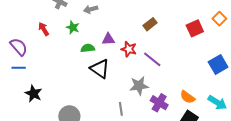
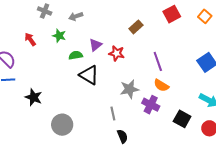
red square: (195, 28) -> (172, 14), moved
purple triangle: (108, 39) -> (95, 45), turned -32
purple line: (152, 59) -> (158, 61), moved, turned 36
black star: (33, 94) -> (34, 97), moved
orange semicircle: (187, 97) -> (161, 85), moved

